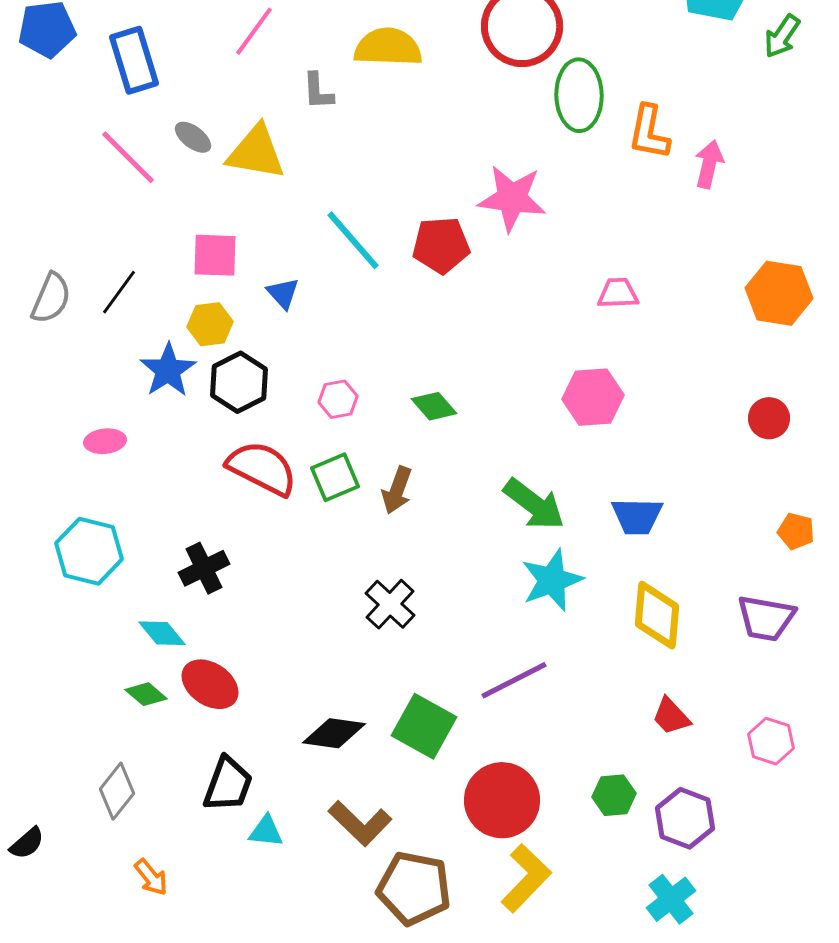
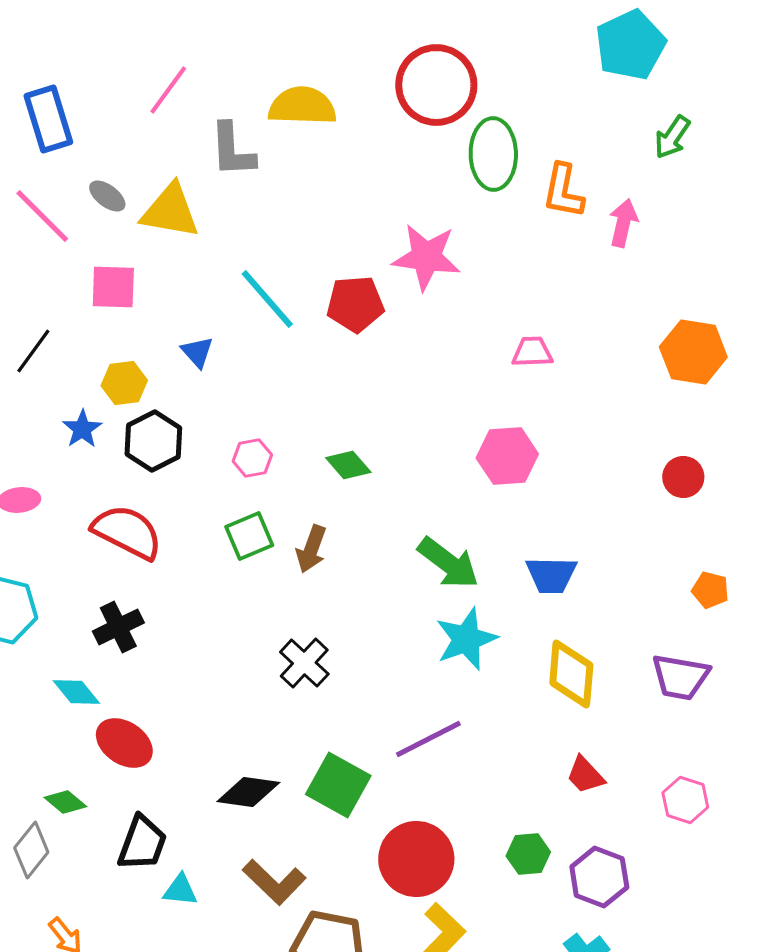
green arrow: (782, 36) -> (672, 137), moved
gray L-shape: (318, 91) -> (232, 150), size x1.5
pink square: (215, 255) -> (113, 287), moved
blue star: (168, 370) -> (82, 429), size x0.7
red semicircle: (262, 468) -> (127, 532), moved
green diamond: (146, 694) -> (65, 802), moved

